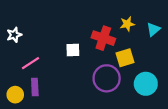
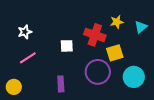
white star: (14, 35) -> (25, 32), moved
purple rectangle: (35, 87) -> (61, 84), moved

